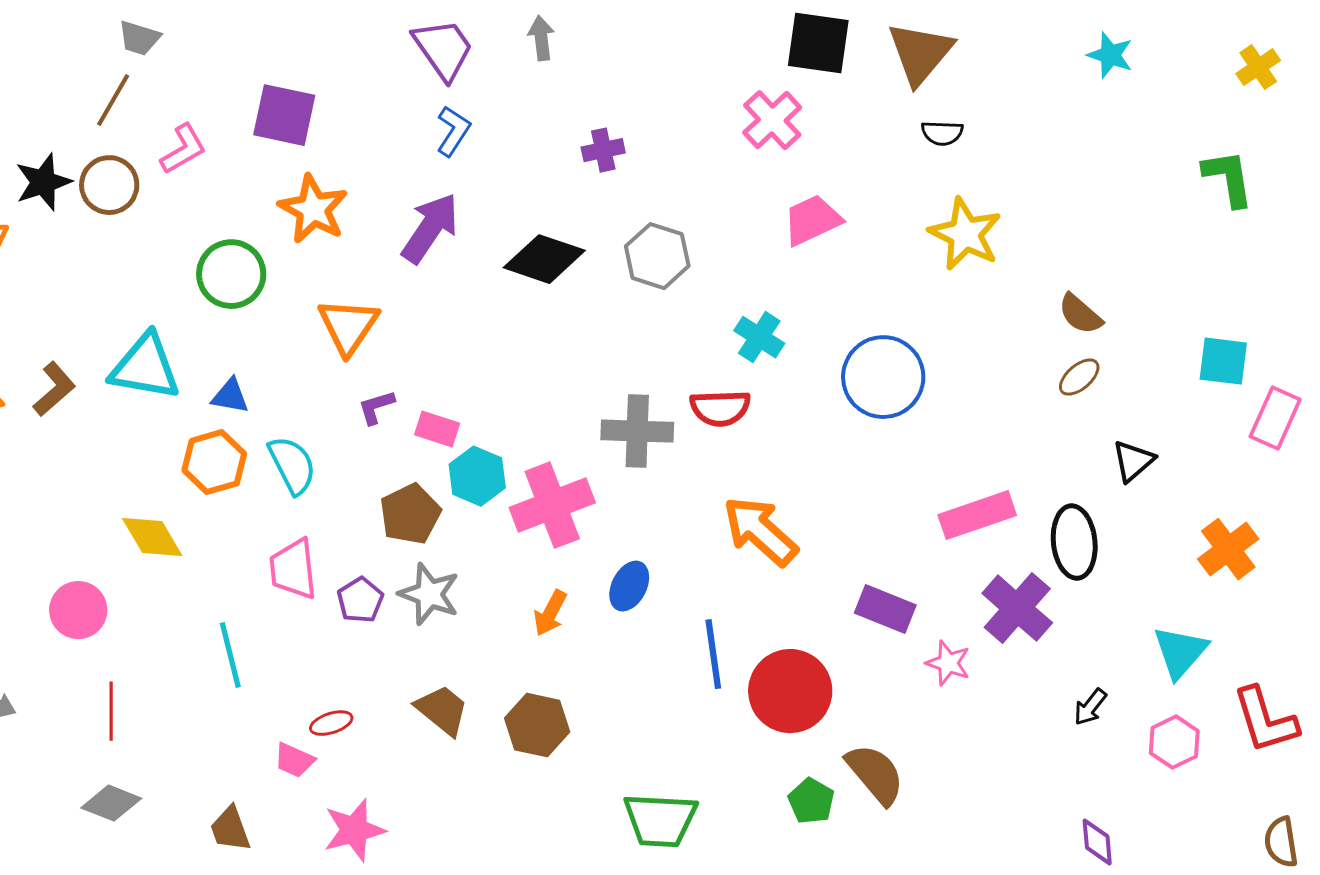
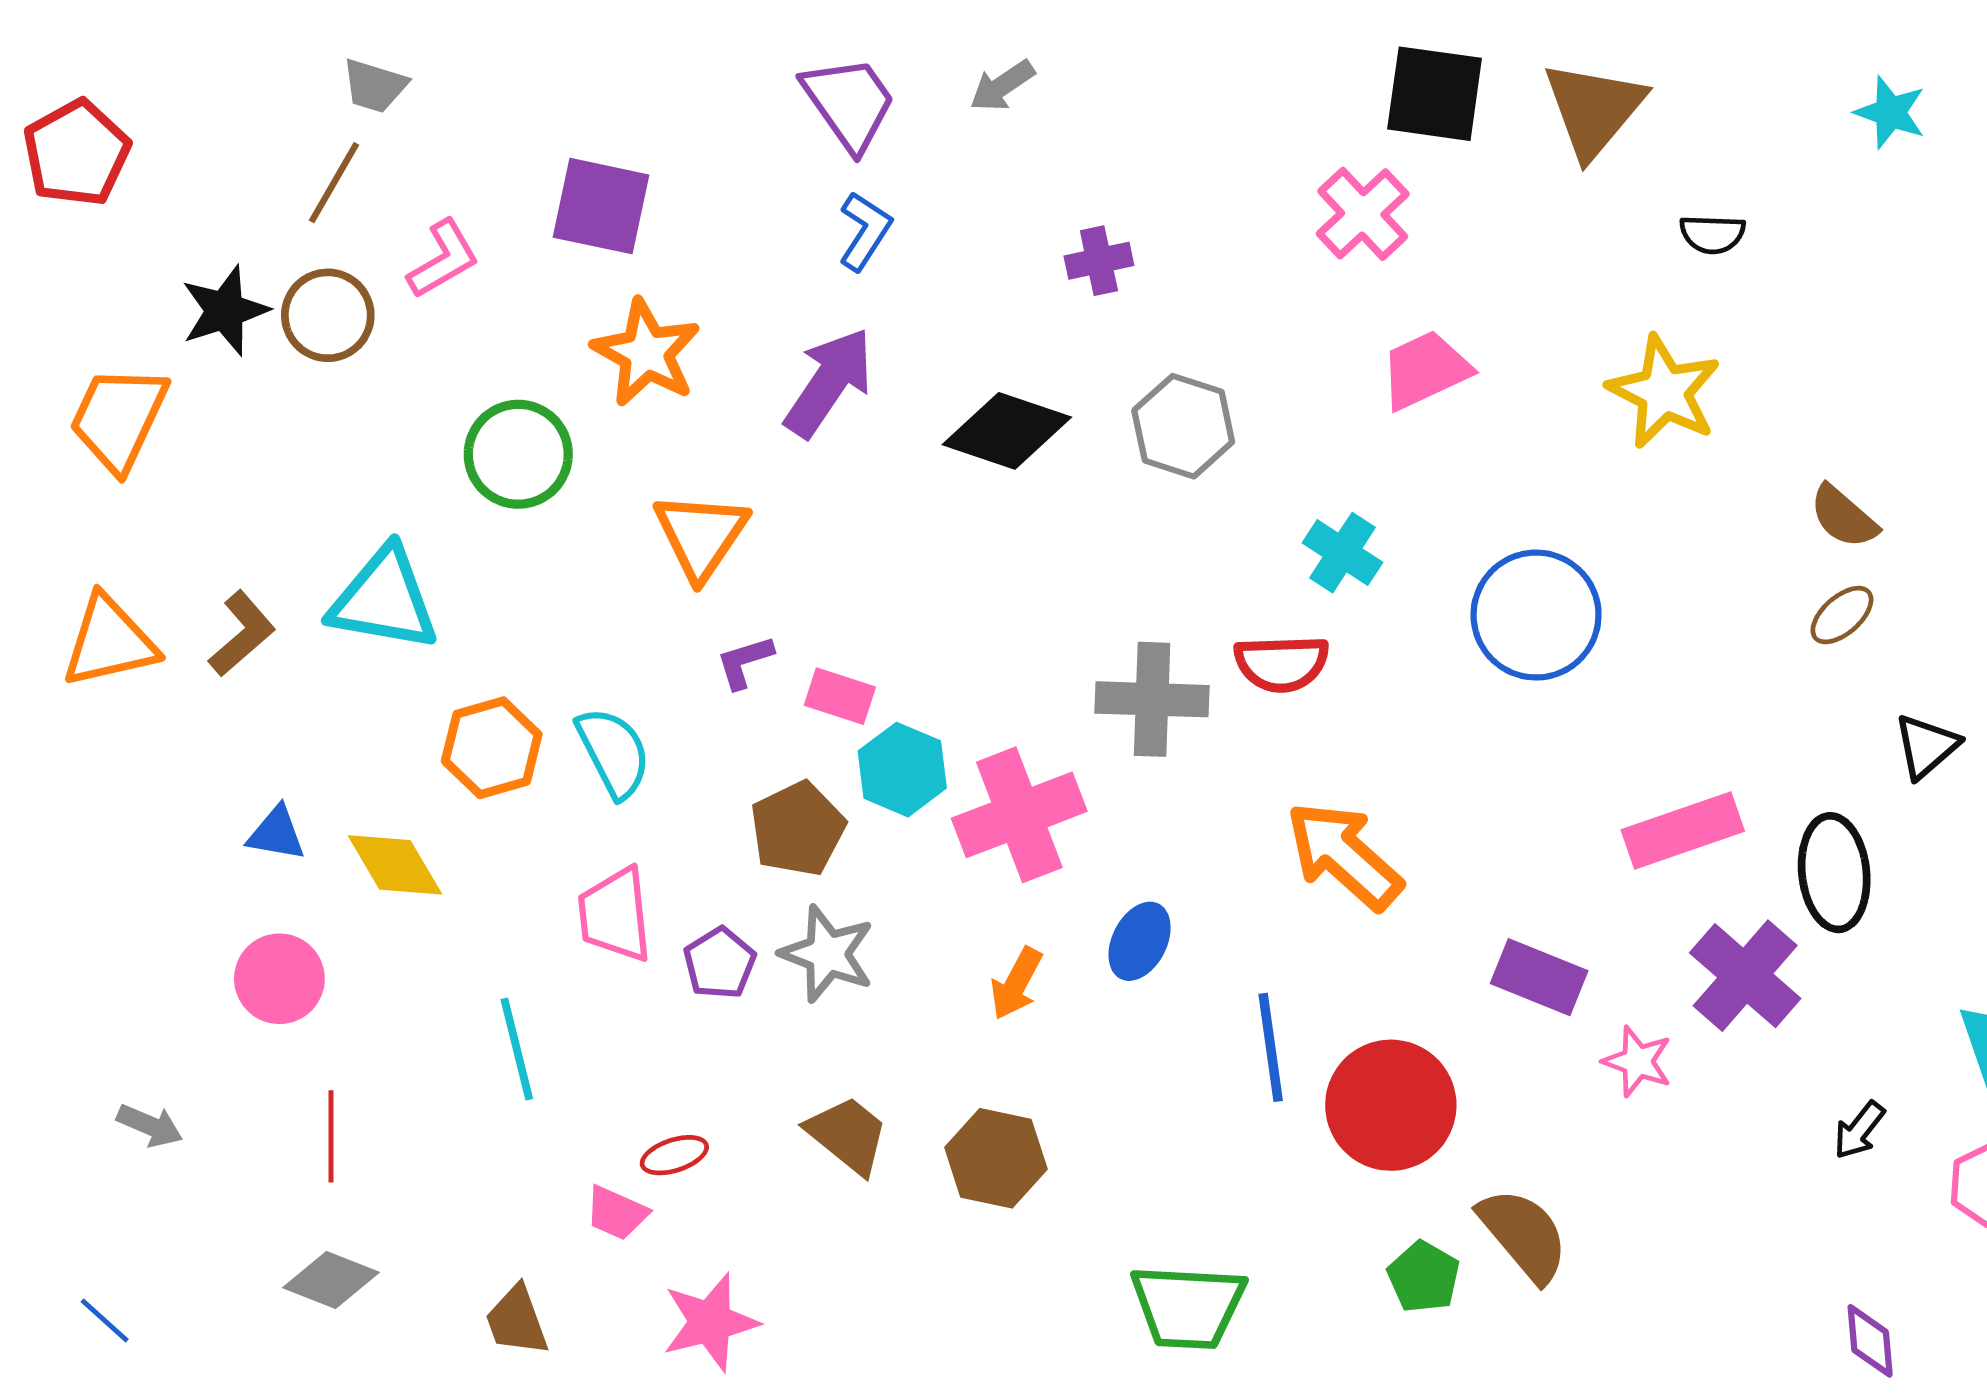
gray arrow: (541, 38) -> (1002, 86), turned -117
black semicircle: (942, 133) -> (1712, 234), moved
blue triangle: (230, 396) -> (276, 834), moved

